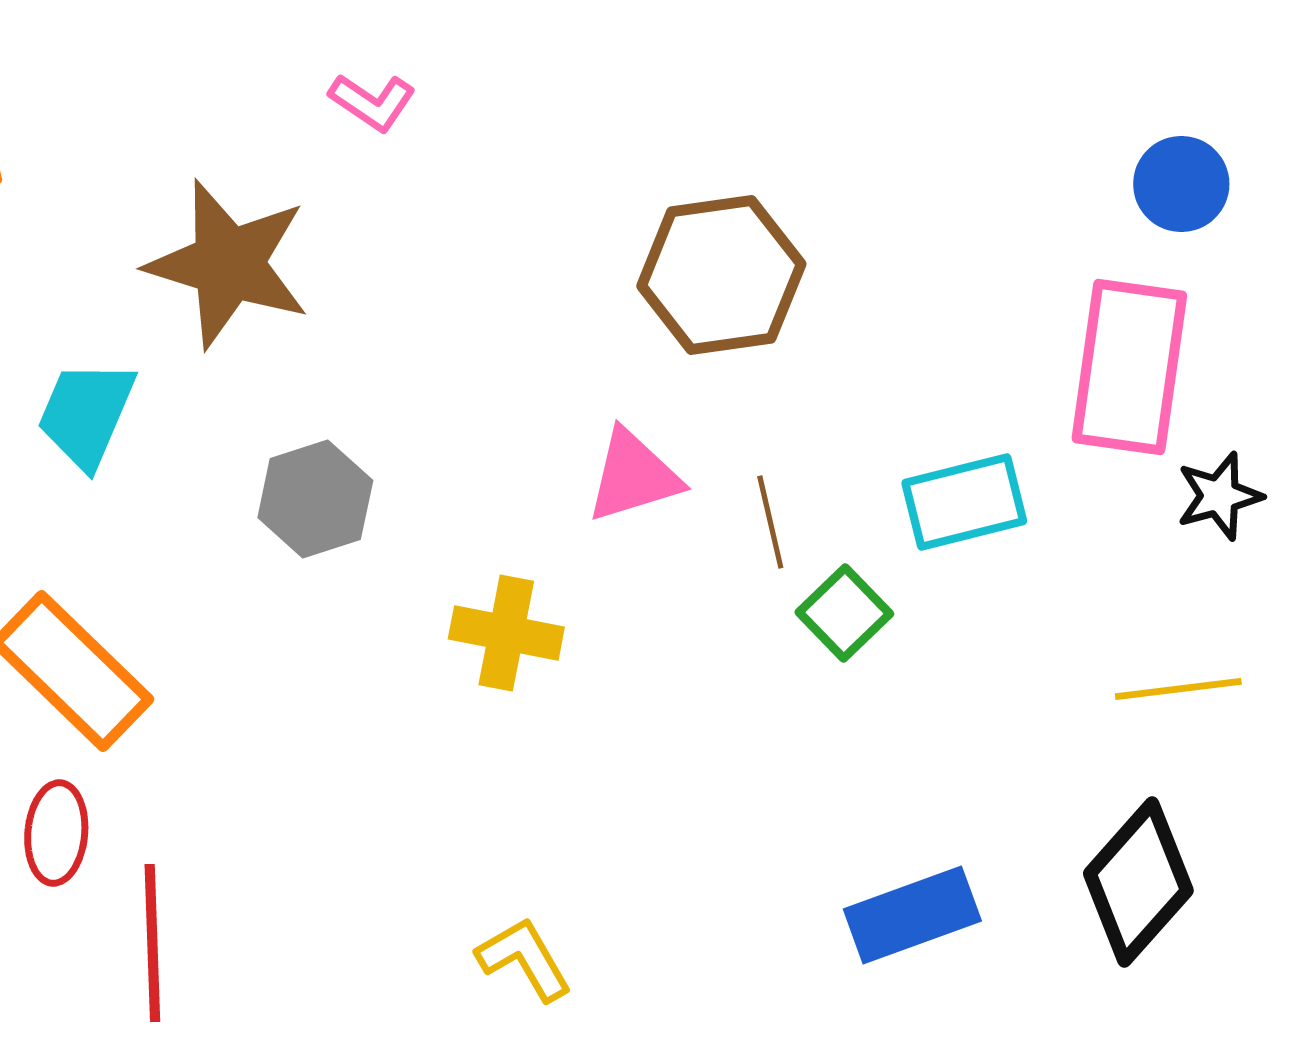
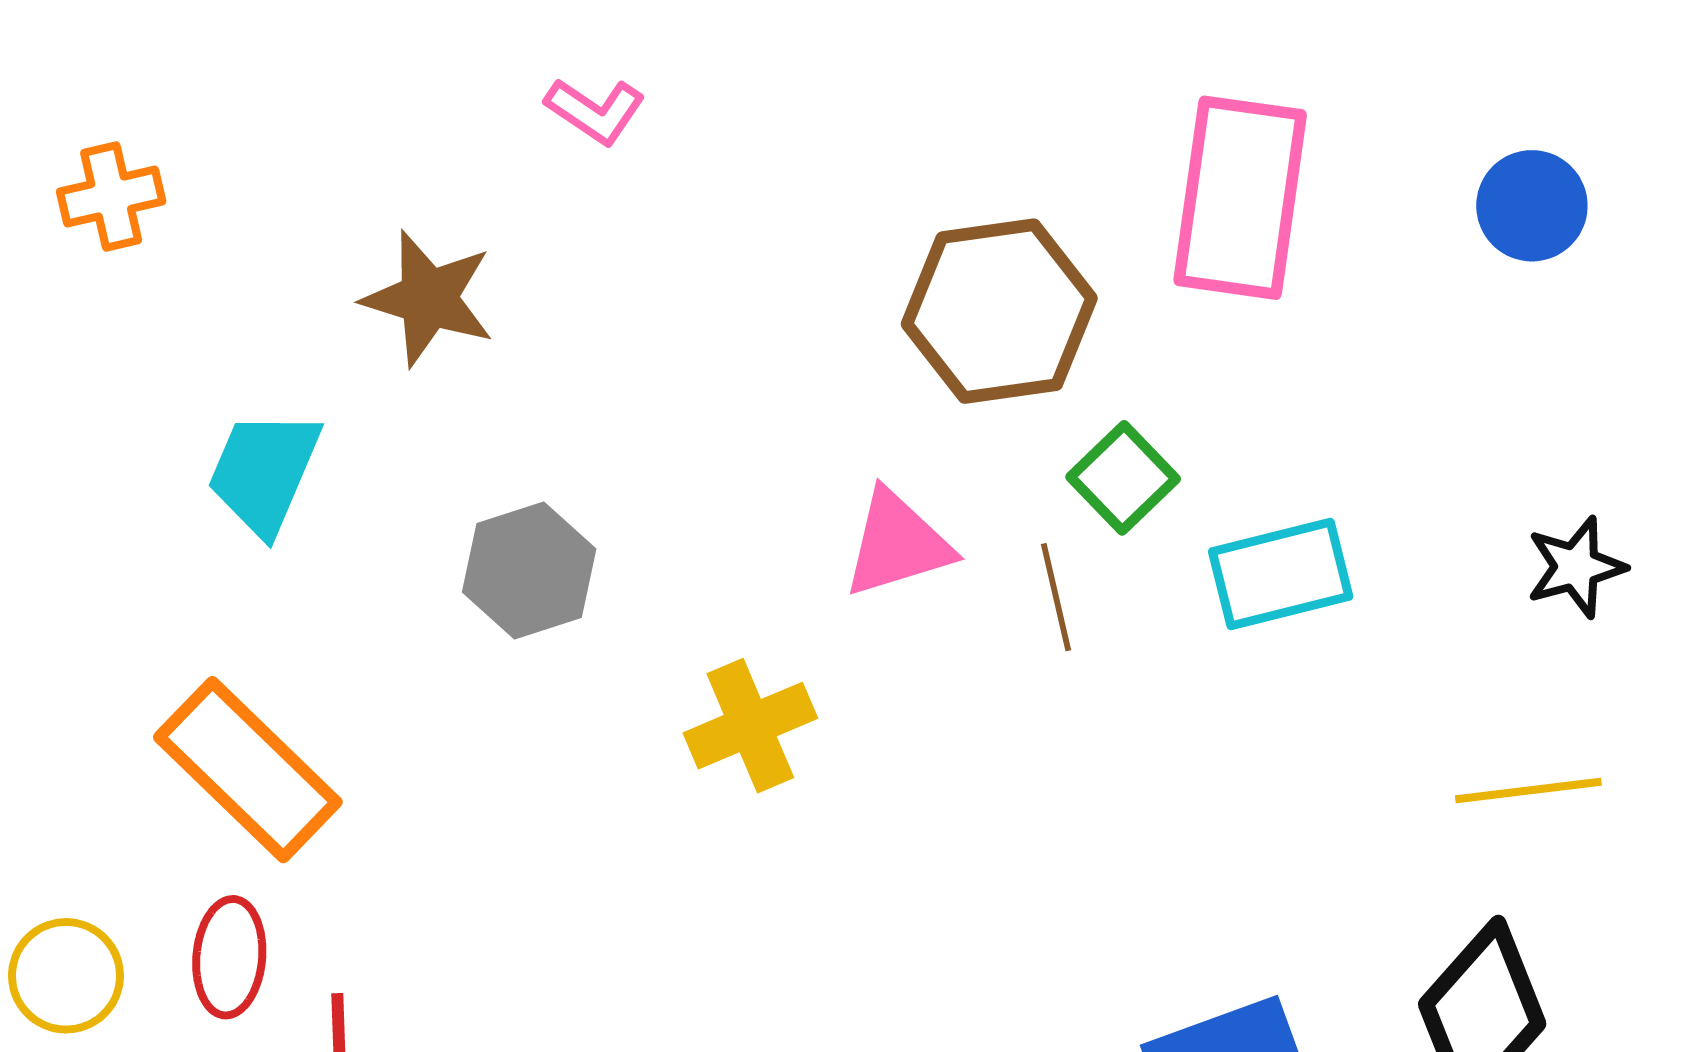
brown star: (228, 264) -> (428, 298), size x0.7
pink rectangle: (1129, 367) -> (1240, 198), moved
green square: (844, 613) -> (1123, 478), moved
yellow cross: (506, 633) -> (750, 726), turned -34

